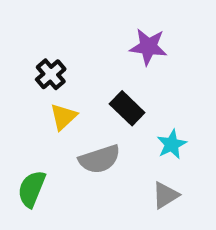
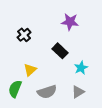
yellow triangle: (63, 117) -> (30, 70), moved
gray semicircle: (100, 159) -> (47, 92), moved

